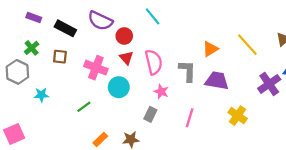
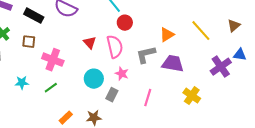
red circle: (124, 36) -> (125, 23), moved
pink cross: (96, 68) -> (53, 60), moved
gray L-shape: (187, 71) -> (146, 55), turned -105
cyan circle: (119, 87) -> (94, 79), moved
cyan star: (41, 95) -> (22, 83), moved

